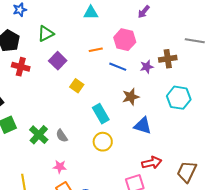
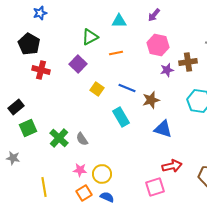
purple arrow: (144, 12) -> (154, 15), moved
cyan triangle: (91, 13) -> (119, 21), moved
green triangle: (46, 34) -> (90, 37), moved
pink hexagon: (125, 40) -> (158, 45), moved
blue line: (118, 67) -> (127, 88), moved
yellow circle: (103, 142) -> (102, 174), moved

